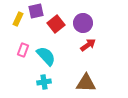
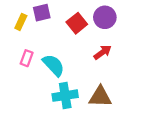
purple circle: (83, 23) -> (105, 17), moved
red square: (56, 24) -> (77, 23), moved
cyan cross: (44, 82) -> (65, 96), moved, size x1.5

